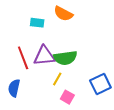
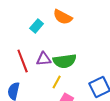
cyan rectangle: (37, 23) -> (37, 26), turned -56
purple triangle: (44, 56) -> (44, 59), size x0.7

